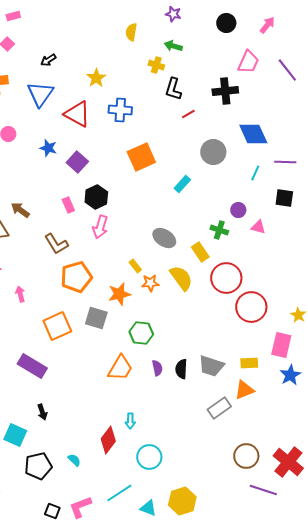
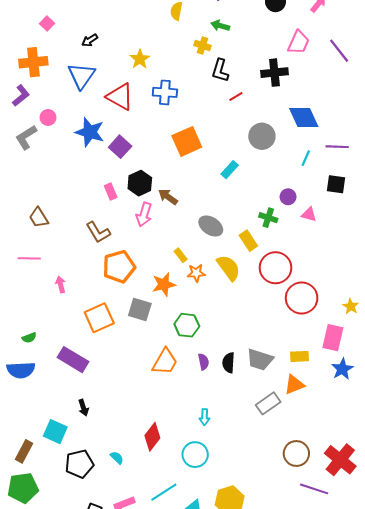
blue star: (48, 148) -> (90, 132), size x1.6
brown arrow: (20, 210) -> (168, 197), moved
cyan arrow: (130, 421) -> (205, 417), moved

